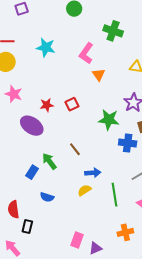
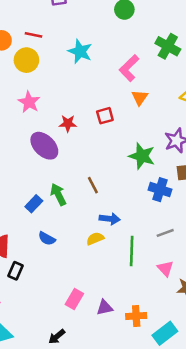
red square: (72, 104) -> (105, 116), moved
orange cross: (125, 232) -> (136, 316), moved
purple triangle: (95, 248) -> (105, 307), moved

